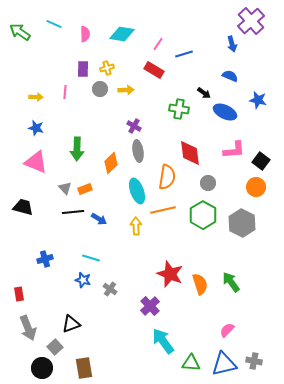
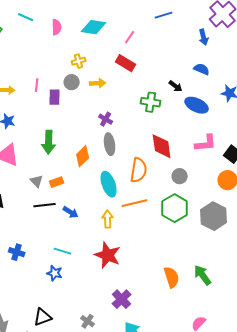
blue line: (184, 54) -> (164, 15), moved
purple rectangle: (83, 69) -> (55, 97), moved
blue cross: (45, 259) -> (17, 252), turned 35
red star: (170, 274) -> (108, 255), moved
gray cross: (110, 289) -> (88, 321), moved

